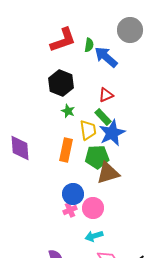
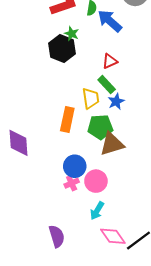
green star: (68, 111) -> (72, 34), moved
blue star: (112, 133) -> (116, 102), size x0.6
purple diamond: (20, 148) -> (19, 143), moved
cyan arrow: (94, 236) -> (97, 211), turned -42

